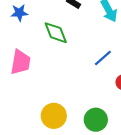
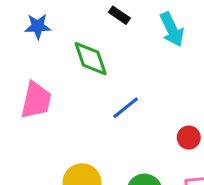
blue line: (103, 58) -> (126, 108), moved

